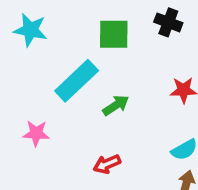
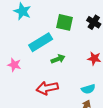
red arrow: (107, 164) -> (47, 88), size x1.5

